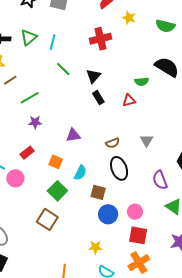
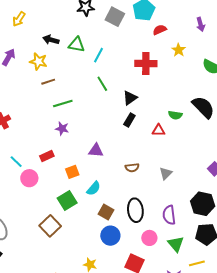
green triangle: (29, 37) -> (77, 45), turned 36
black rectangle: (98, 98) -> (129, 120), turned 48
orange square: (56, 162) -> (72, 172), turned 32
black ellipse: (119, 168) -> (135, 210), moved
pink circle: (135, 212) -> (149, 238), moved

